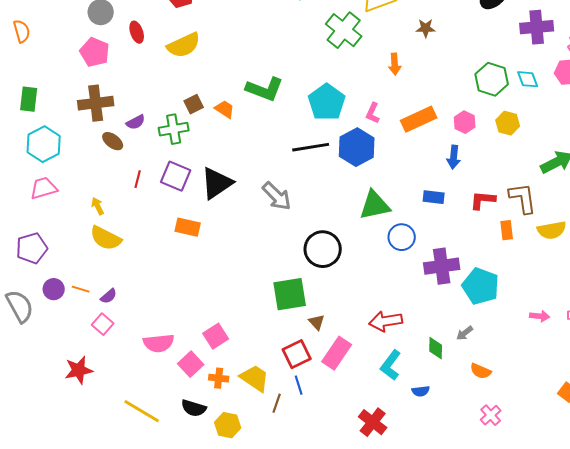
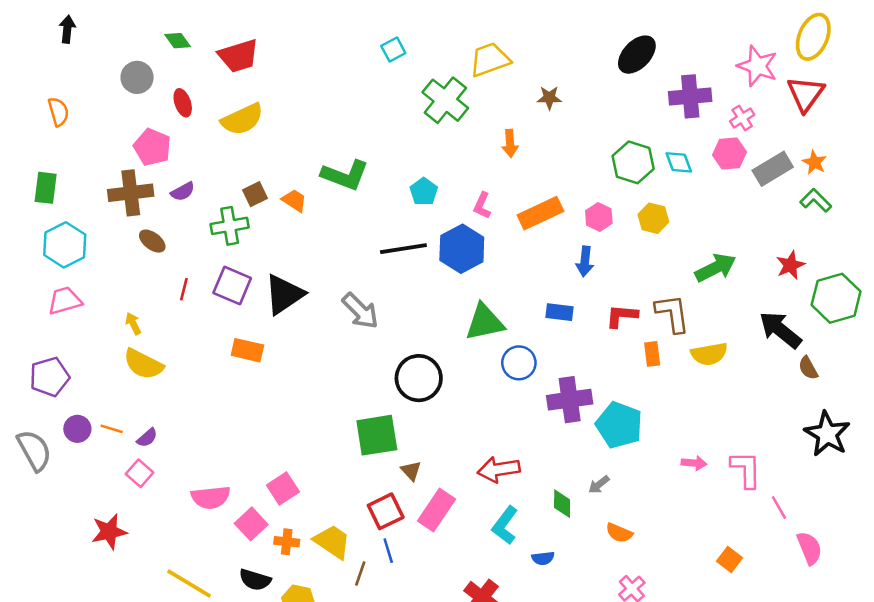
orange semicircle: (22, 31) -> (58, 112), moved
pink pentagon: (95, 52) -> (152, 147), moved
cyan pentagon: (327, 102) -> (424, 192), size x0.6
purple semicircle: (136, 122) -> (183, 192), moved

